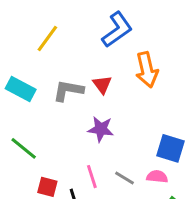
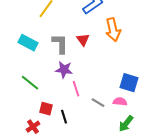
gray L-shape: (68, 90) -> (60, 44), turned 80
purple star: (101, 129) -> (64, 70), moved
pink line: (92, 177) -> (76, 89), moved

